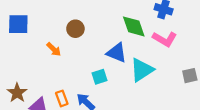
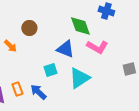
pink L-shape: (165, 39) -> (97, 47), moved
cyan triangle: (142, 70) -> (79, 78), moved

